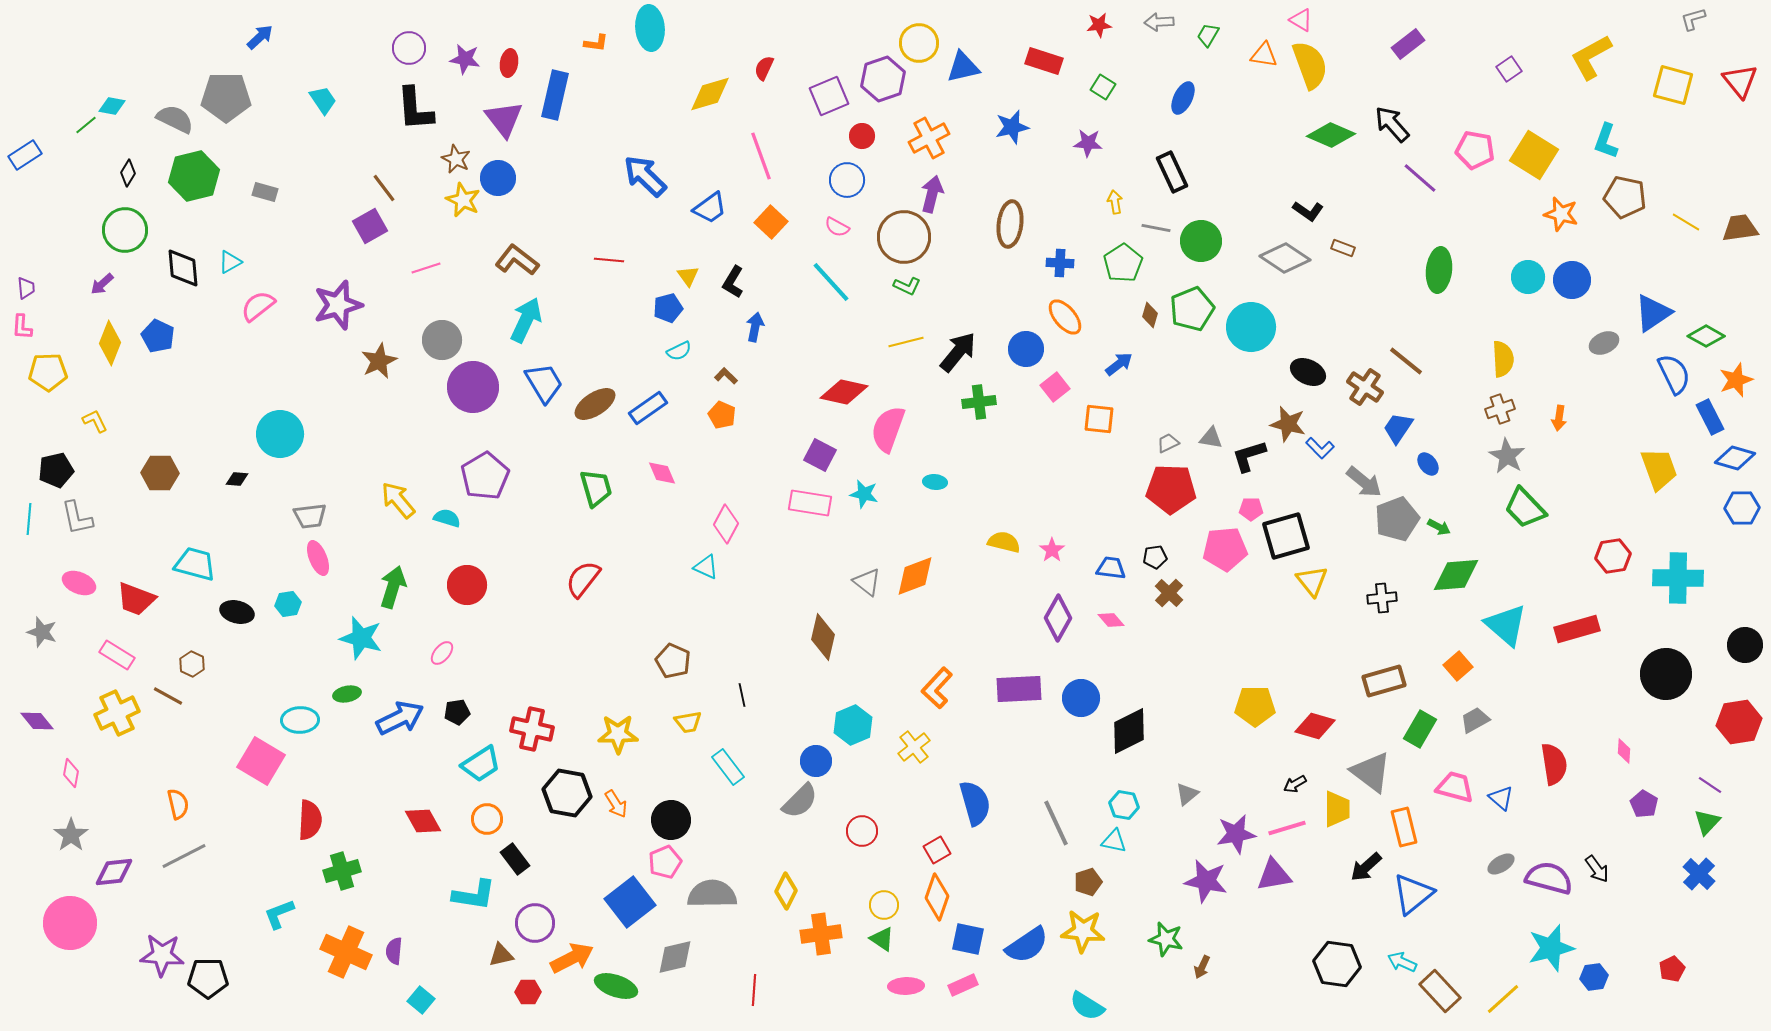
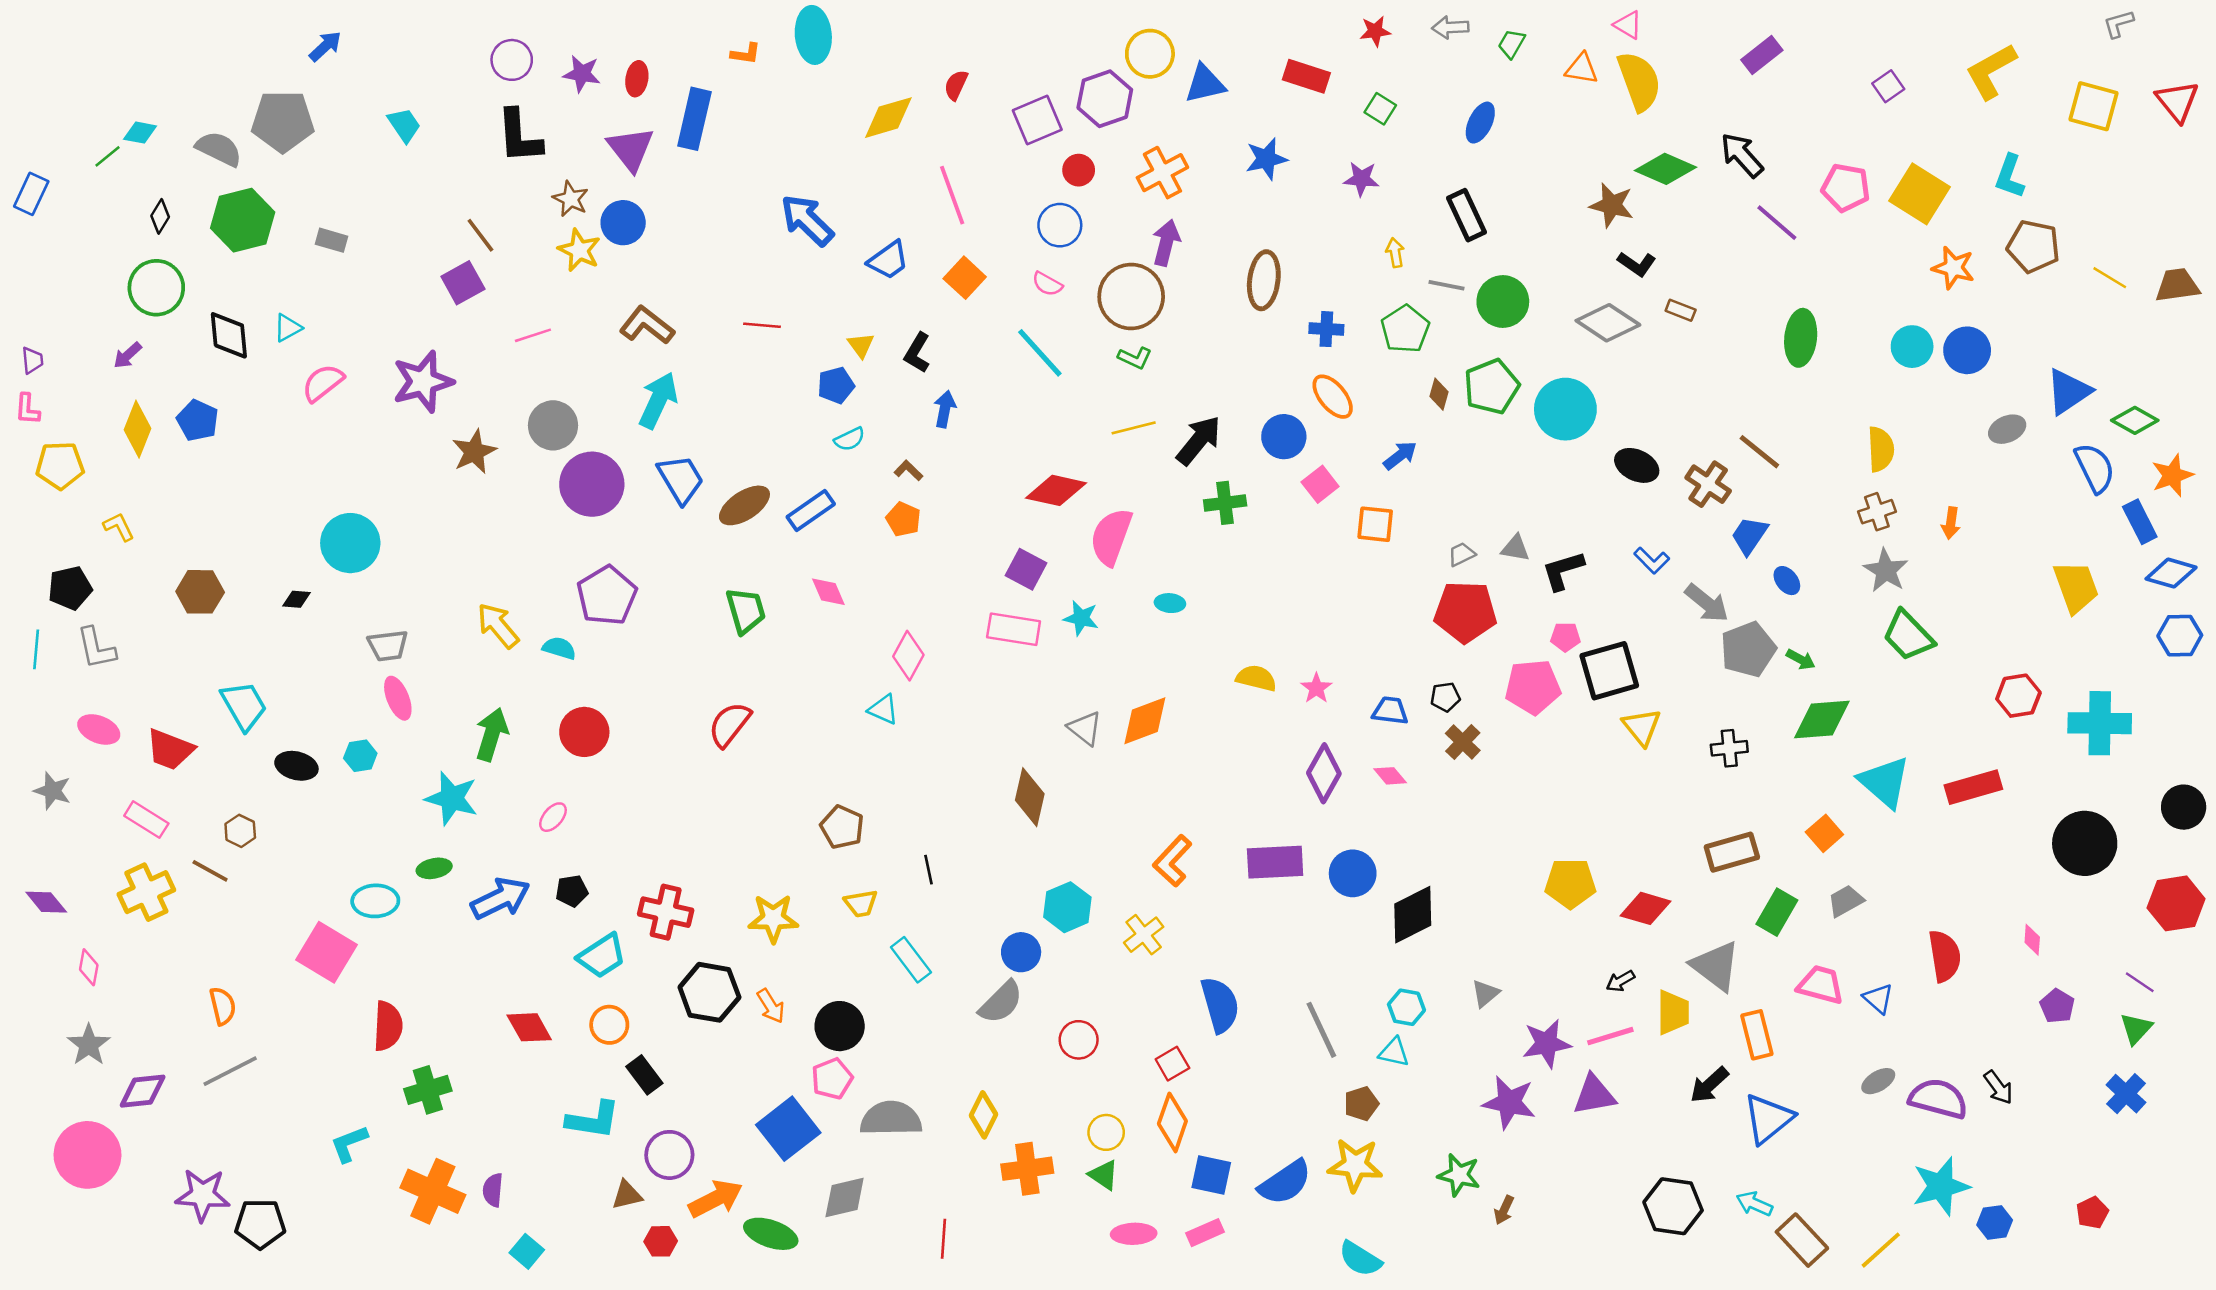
blue rectangle: (25, 155) -> (31, 194), turned -32
brown star: (1288, 424) -> (1612, 205), moved
cyan trapezoid: (195, 564) -> (244, 706), turned 45

